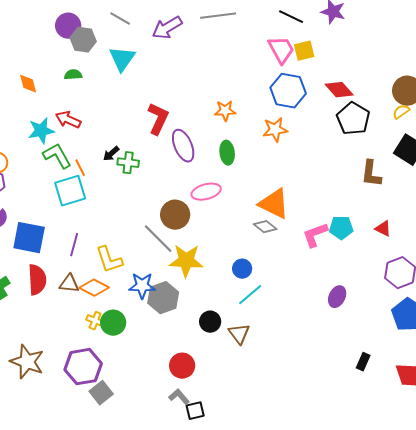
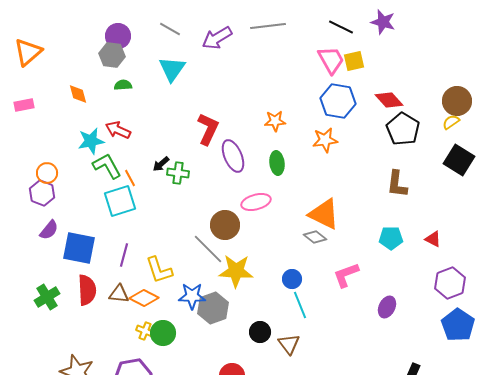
gray hexagon: (83, 40) -> (112, 55), moved
brown L-shape: (371, 174) -> (397, 184), moved
pink L-shape: (315, 235) -> (346, 275), moved
cyan line: (250, 295) -> (300, 305), turned -72

